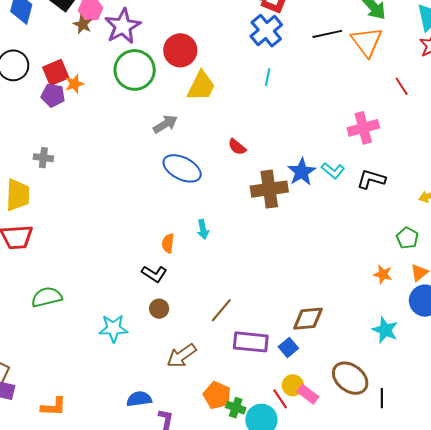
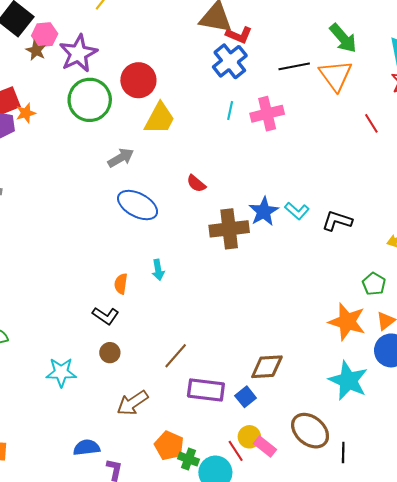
pink cross: (363, 128) -> (267, 114), moved
orange star: (383, 274) -> (347, 322), size x1.8
cyan star: (385, 330) -> (348, 381), size x1.4

